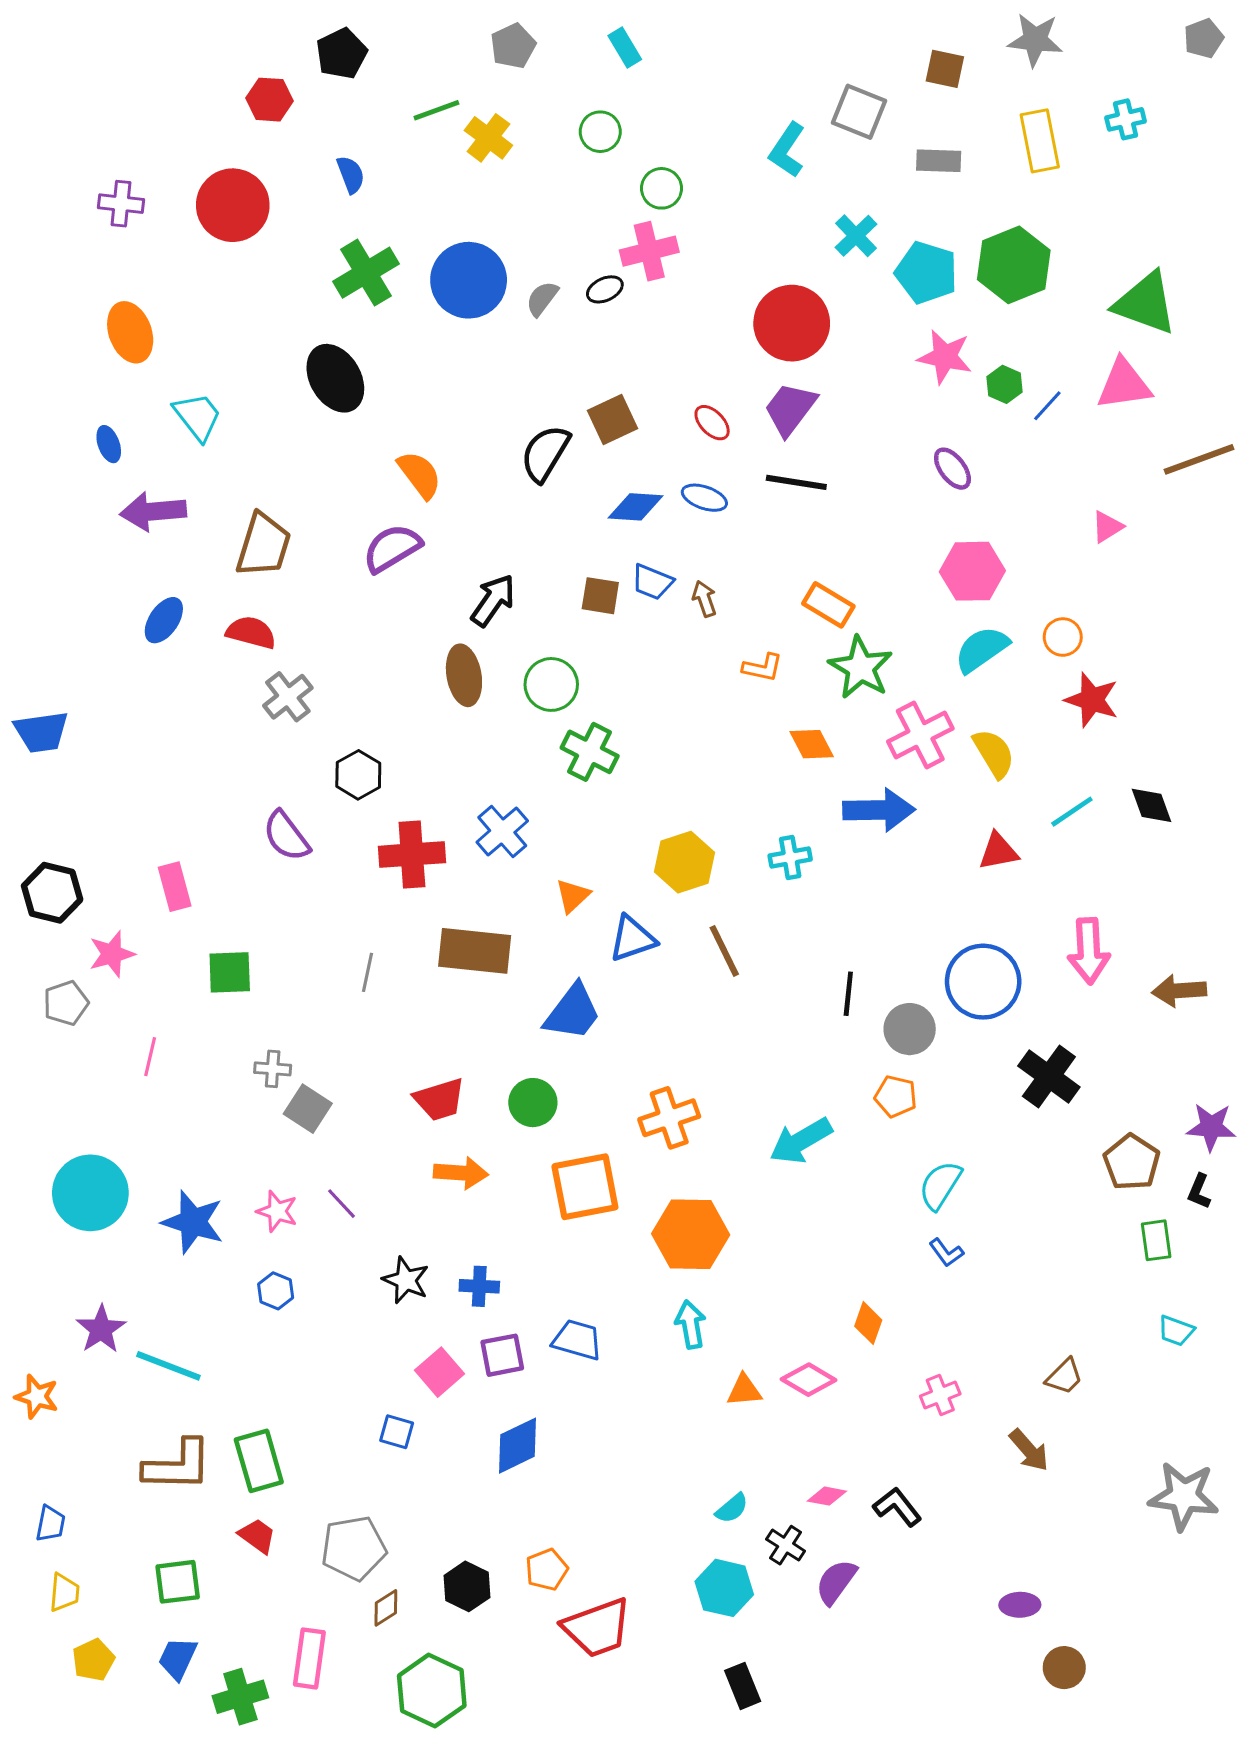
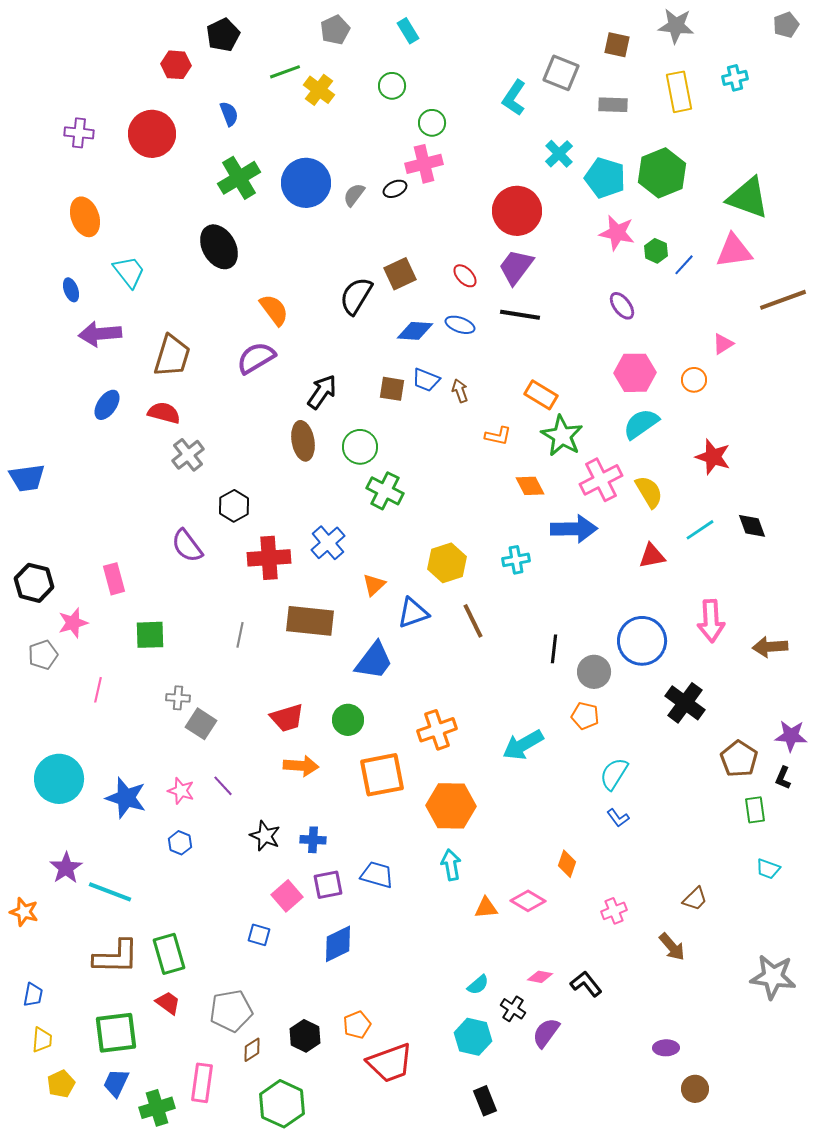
orange circle: (1063, 637) -> (694, 380), moved
green square: (178, 1582) -> (116, 1033), size x1.4

